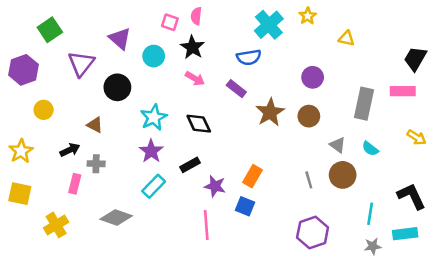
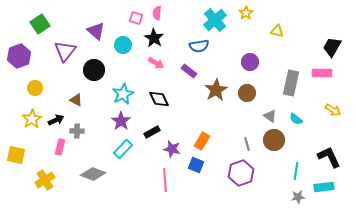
yellow star: (21, 151) -> (32, 119), moved
purple hexagon: (313, 232) -> (241, 173), moved

